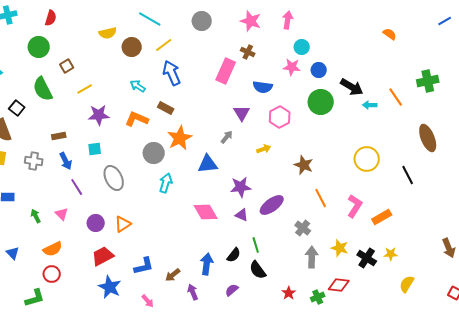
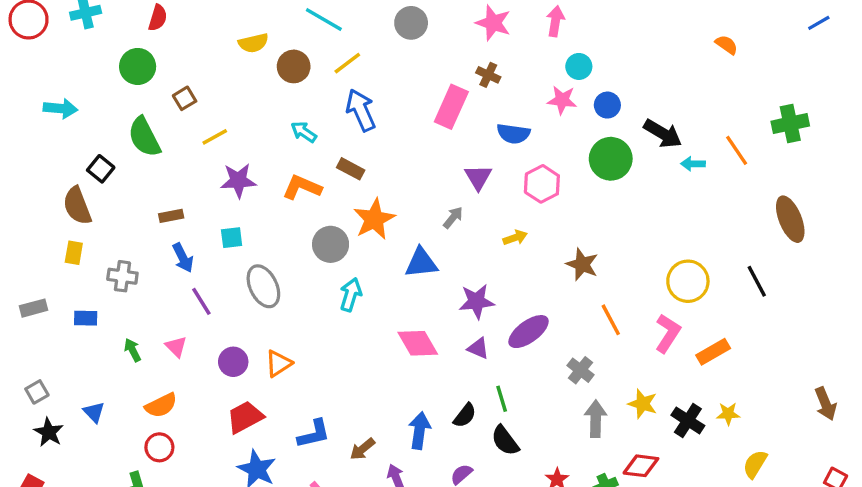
yellow circle: (367, 159) -> (688, 281), moved
gray cross: (34, 161) -> (122, 276), moved

